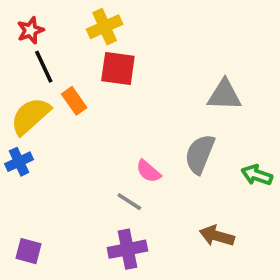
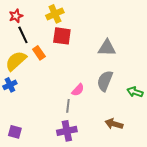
gray triangle: (224, 95) -> (107, 48), moved
pink semicircle: (148, 171) -> (78, 90), turned -88
gray line: (129, 202) -> (68, 106), turned 64

